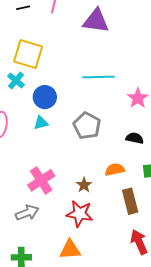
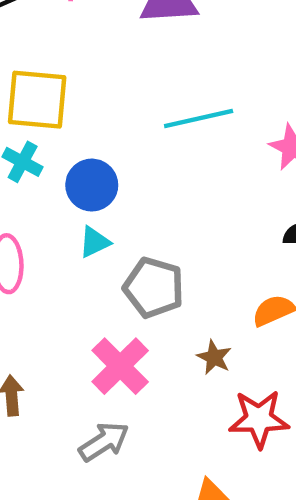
gray pentagon: (87, 126) -> (154, 288), moved
red star: (80, 214) -> (259, 419), moved

